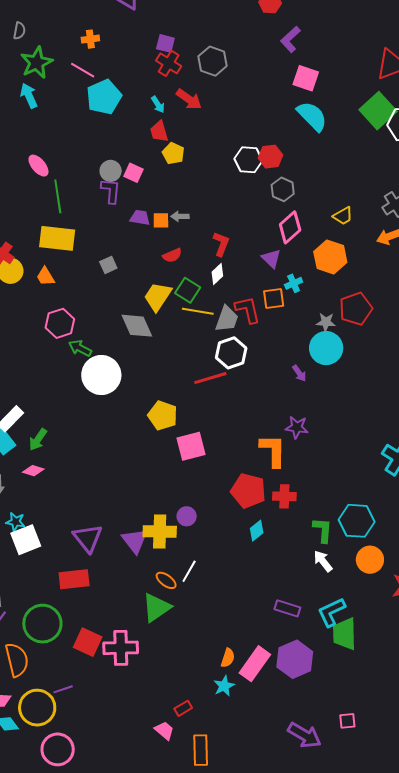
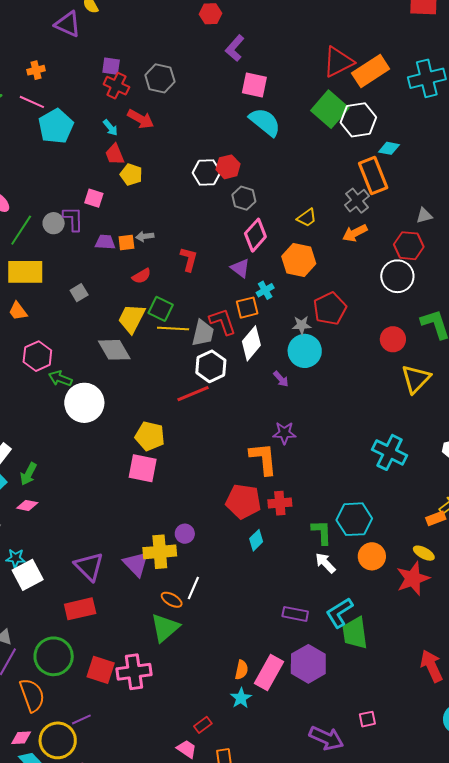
gray circle: (111, 171) -> (54, 223), moved
green line: (58, 196) -> (21, 230), turned 48
white diamond: (217, 274) -> (251, 343), moved, size x1.6
pink square: (191, 446) -> (143, 468), moved, turned 32

